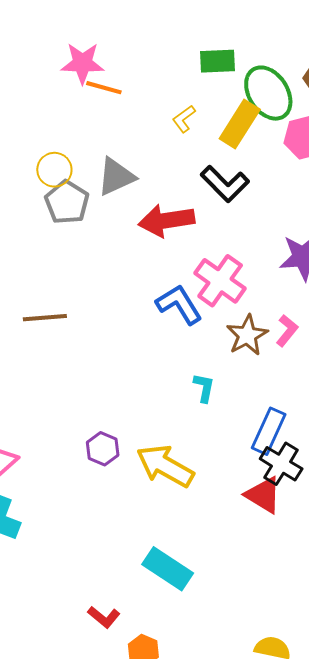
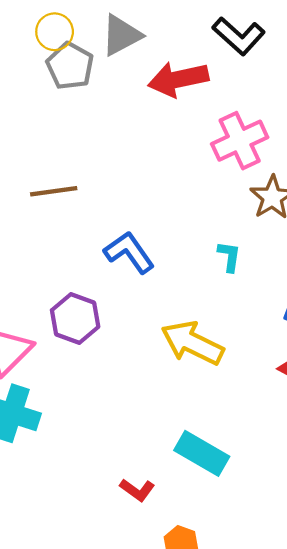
pink cross: (220, 281) -> (240, 141), turned 33
blue L-shape: (179, 304) -> (129, 252), moved
purple hexagon: (103, 449) -> (75, 319), moved, size x1.4
red L-shape: (104, 617) -> (137, 490), moved

